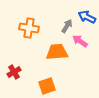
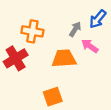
blue arrow: (87, 17) -> (98, 19), turned -78
red cross: (14, 72) -> (16, 58), moved, size x1.5

